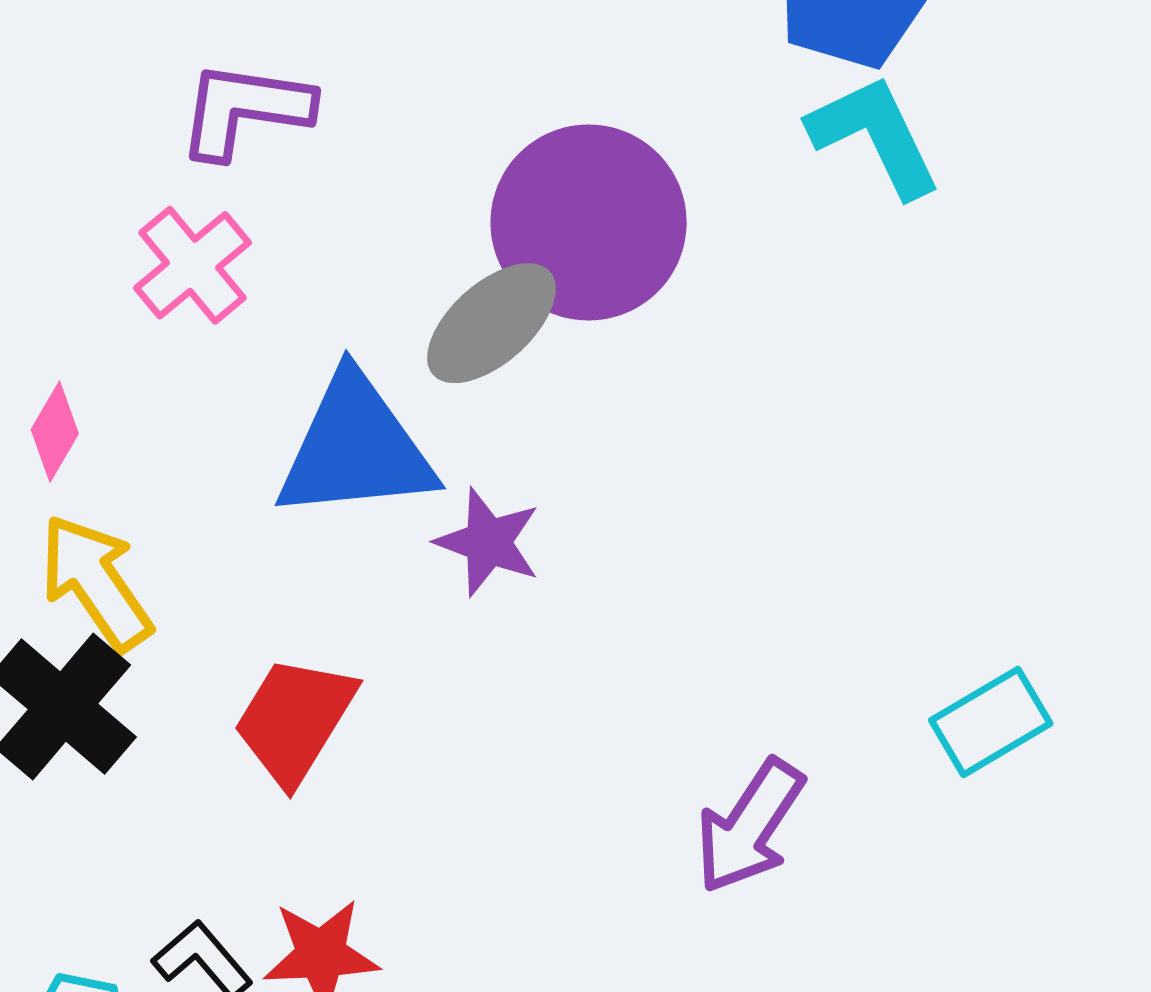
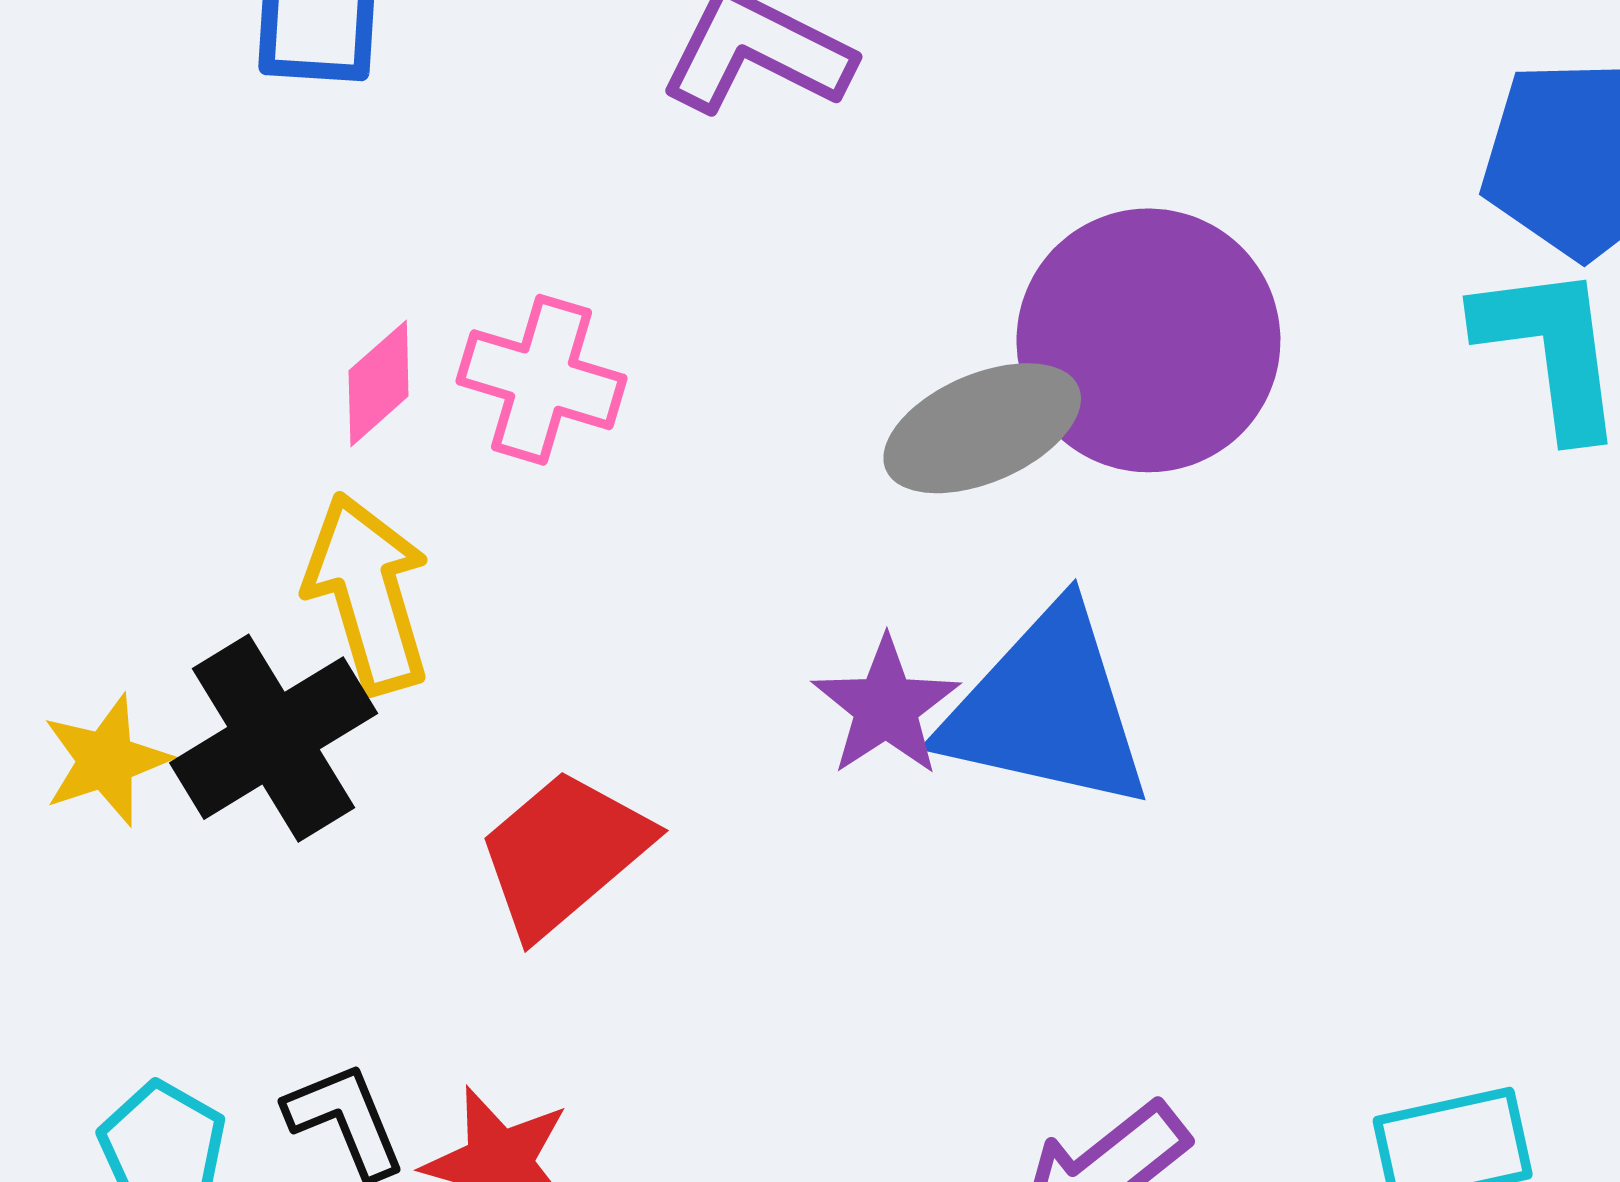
pink cross: (192, 265) -> (542, 380), moved, turned 38
blue triangle: (356, 448) -> (1047, 709), moved

